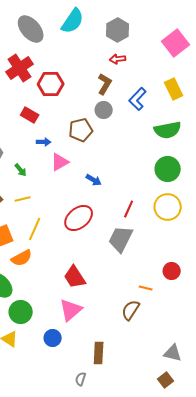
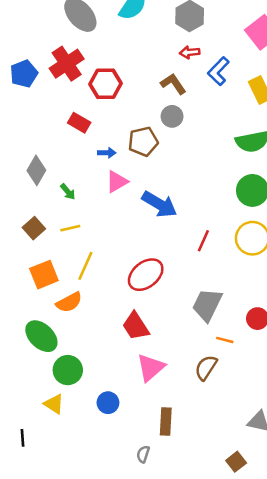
brown L-shape: (105, 84) -> (173, 84), turned -65
blue L-shape: (138, 99) -> (218, 71), moved
blue arrow: (44, 142) -> (107, 153), moved
blue arrow: (94, 180) -> (159, 204), size x1.8
red ellipse: (79, 218) -> (146, 275), moved
gray trapezoid: (121, 239) -> (207, 305), moved
pink triangle: (71, 310) -> (151, 368), moved
brown square: (166, 380) -> (236, 462), moved

